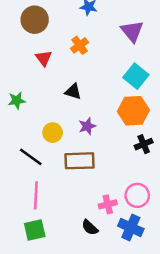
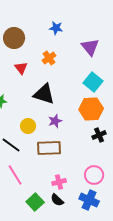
black triangle: (73, 92) -> (44, 94), size x1.6
pink line: (36, 195) -> (15, 175), turned -35
pink cross: (108, 204) -> (59, 182), moved
green square: (35, 230) -> (35, 202), moved, turned -30

